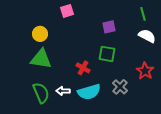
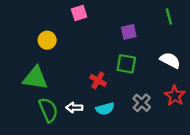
white semicircle: (147, 36) -> (170, 60), moved
green triangle: (41, 59) -> (35, 78), moved
red star: (145, 71) -> (175, 96), moved
cyan semicircle: (89, 92) -> (105, 109), size x0.7

